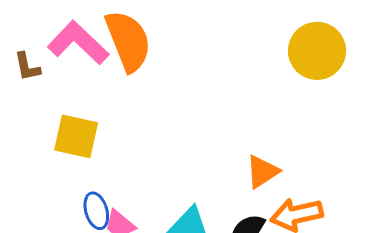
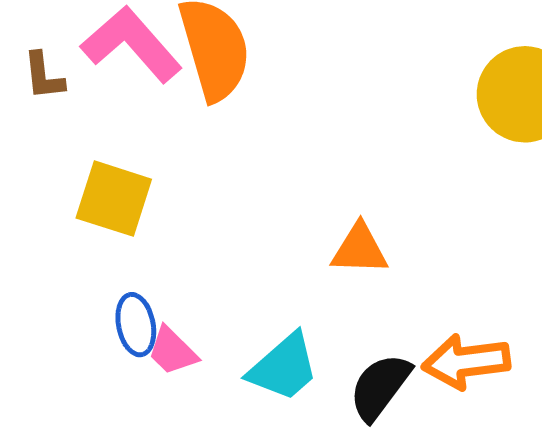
orange triangle: (262, 172) -> (360, 249), moved, turned 30

